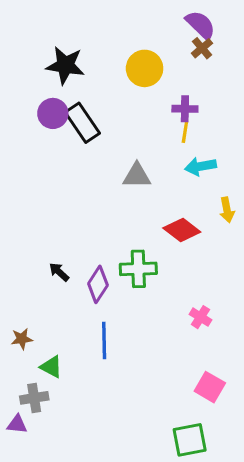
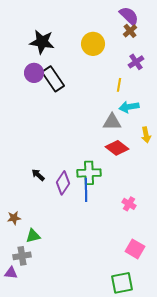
purple cross: (185, 109) -> (136, 62), moved, turned -35
gray triangle: (137, 176) -> (112, 122), moved
blue line: (104, 340) -> (86, 190), moved
green triangle: (51, 367) -> (33, 236), turned -42

